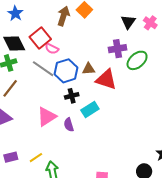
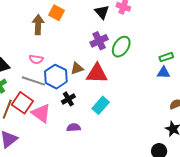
red square: (40, 38) -> (22, 103), moved
cyan rectangle: (90, 109) -> (101, 105), moved
pink triangle: (47, 117) -> (41, 113), moved, turned -35
purple semicircle: (69, 125) -> (74, 128), turned 120

